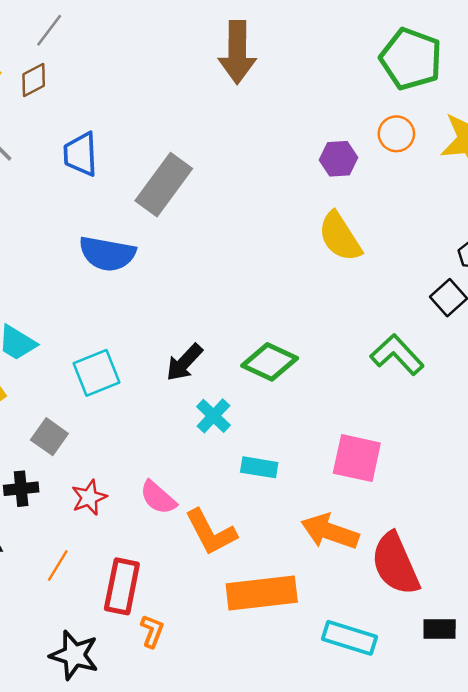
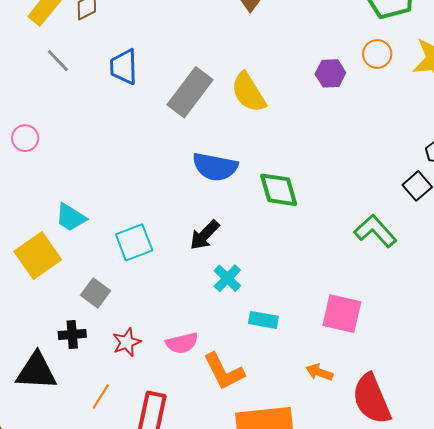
yellow semicircle: (340, 237) -> (248, 92), moved
blue semicircle: (107, 254) -> (215, 167), moved
green diamond: (270, 362) -> (279, 190), moved, turned 48
pink semicircle: (158, 498) -> (182, 343), turned -56
orange arrow: (330, 532) -> (319, 372), size x0.6

